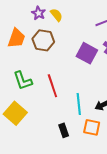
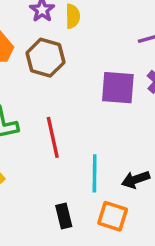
yellow semicircle: (56, 15) -> (73, 16), turned 32
purple square: (87, 53) -> (118, 88), turned -30

